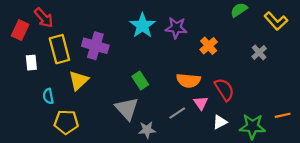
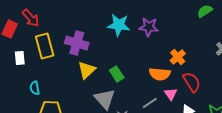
cyan star: (142, 26) -> (119, 25), turned -30
orange cross: (209, 46) -> (178, 57), moved
yellow triangle: (79, 81) -> (87, 70), moved

